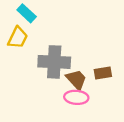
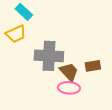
yellow trapezoid: (18, 38) -> (16, 34), turned 40

